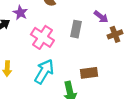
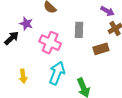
purple arrow: (101, 17) -> (107, 11), moved
brown rectangle: (89, 73) -> (101, 49), moved

